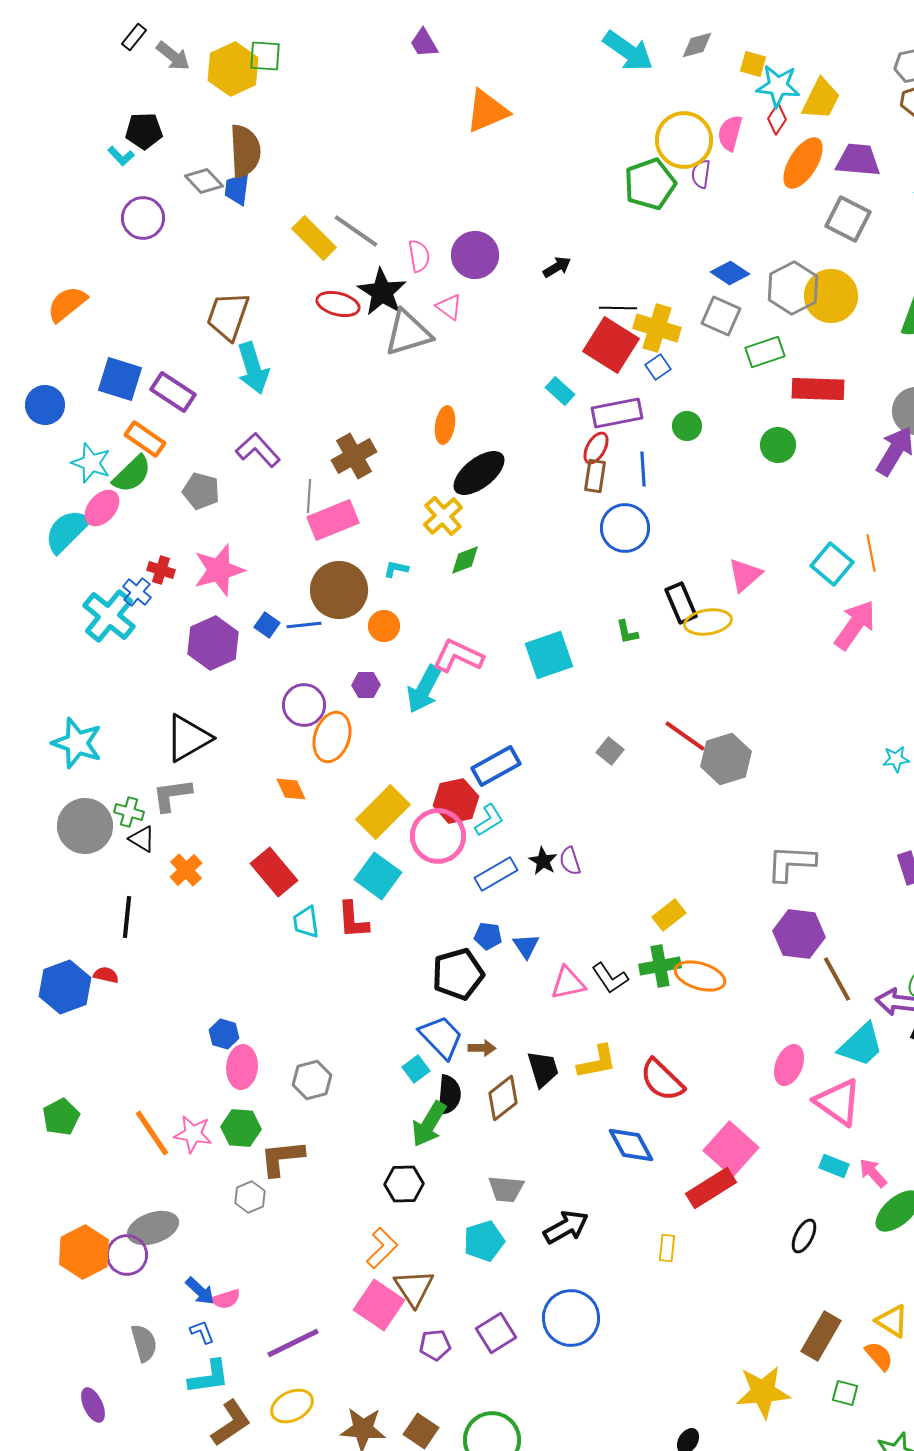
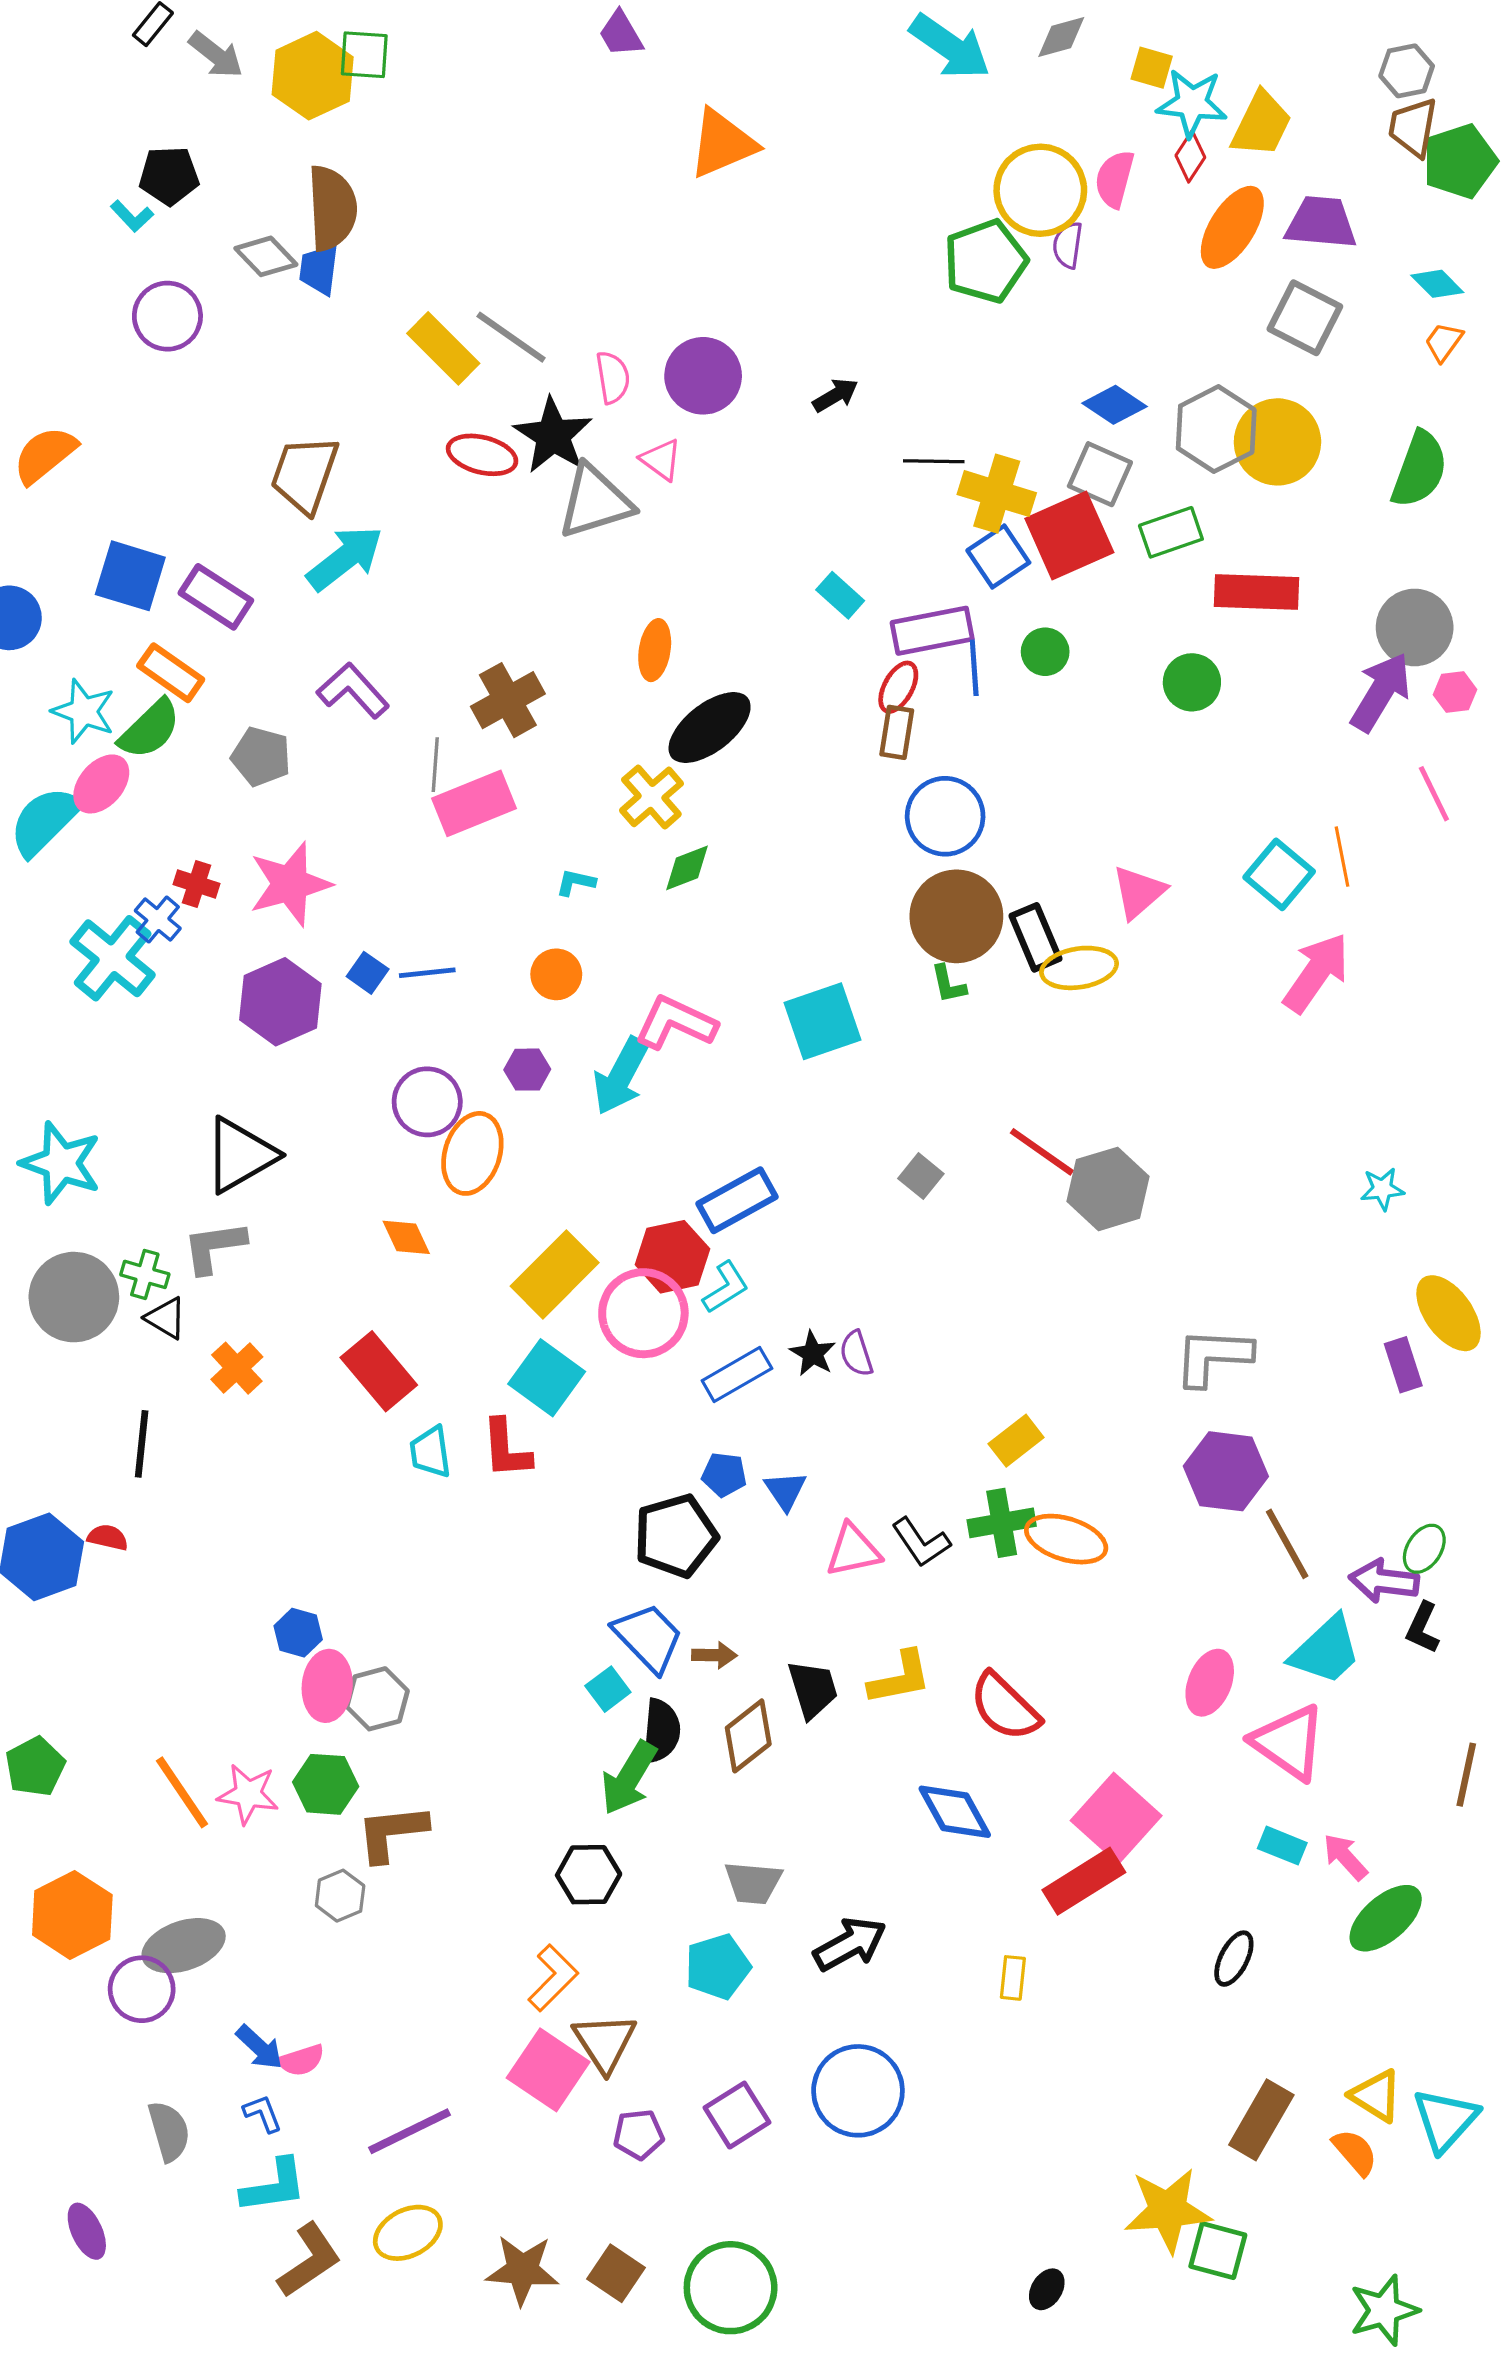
red square: (611, 345) -> (1069, 536), moved, turned 34
blue square: (658, 367) -> (998, 557), size x1.5
cyan arrow: (253, 368) -> (345, 558), turned -111
blue line: (643, 469) -> (974, 668), moved
brown circle: (339, 590) -> (956, 916), moved
gray hexagon: (312, 1080) -> (377, 1699), moved
orange hexagon: (84, 1252) -> (72, 1915), moved
green square: (845, 1393) -> (1218, 2251), moved, size x1.4

